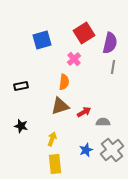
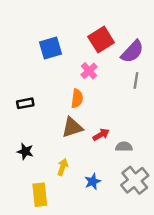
purple semicircle: (110, 43) -> (132, 52), turned 30
blue star: (86, 150) -> (93, 181), moved
yellow rectangle: (55, 164) -> (40, 195), moved

